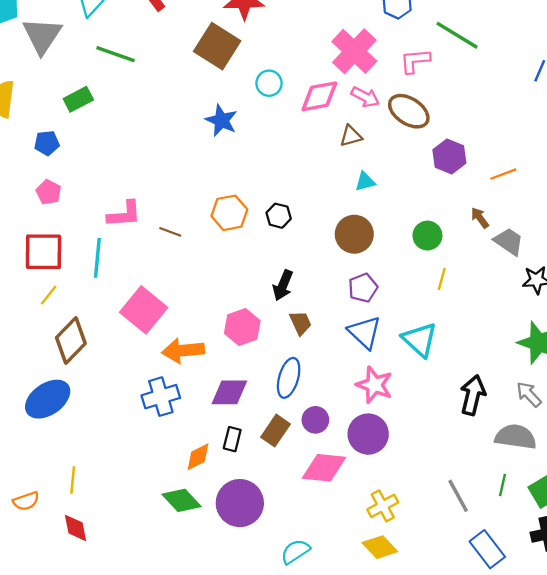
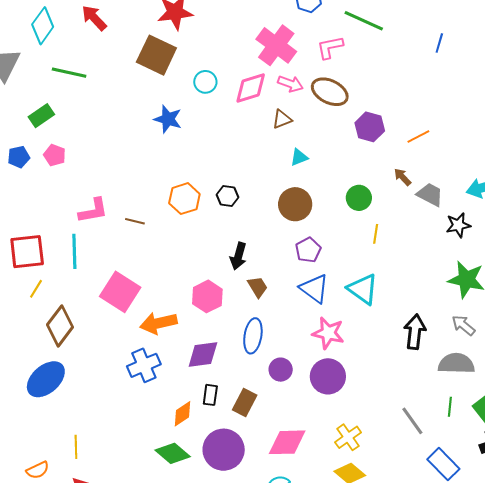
pink pentagon: (49, 192) -> (55, 155), moved
brown rectangle: (276, 431) -> (245, 403), moved
pink diamond: (324, 468) -> (287, 442), moved

